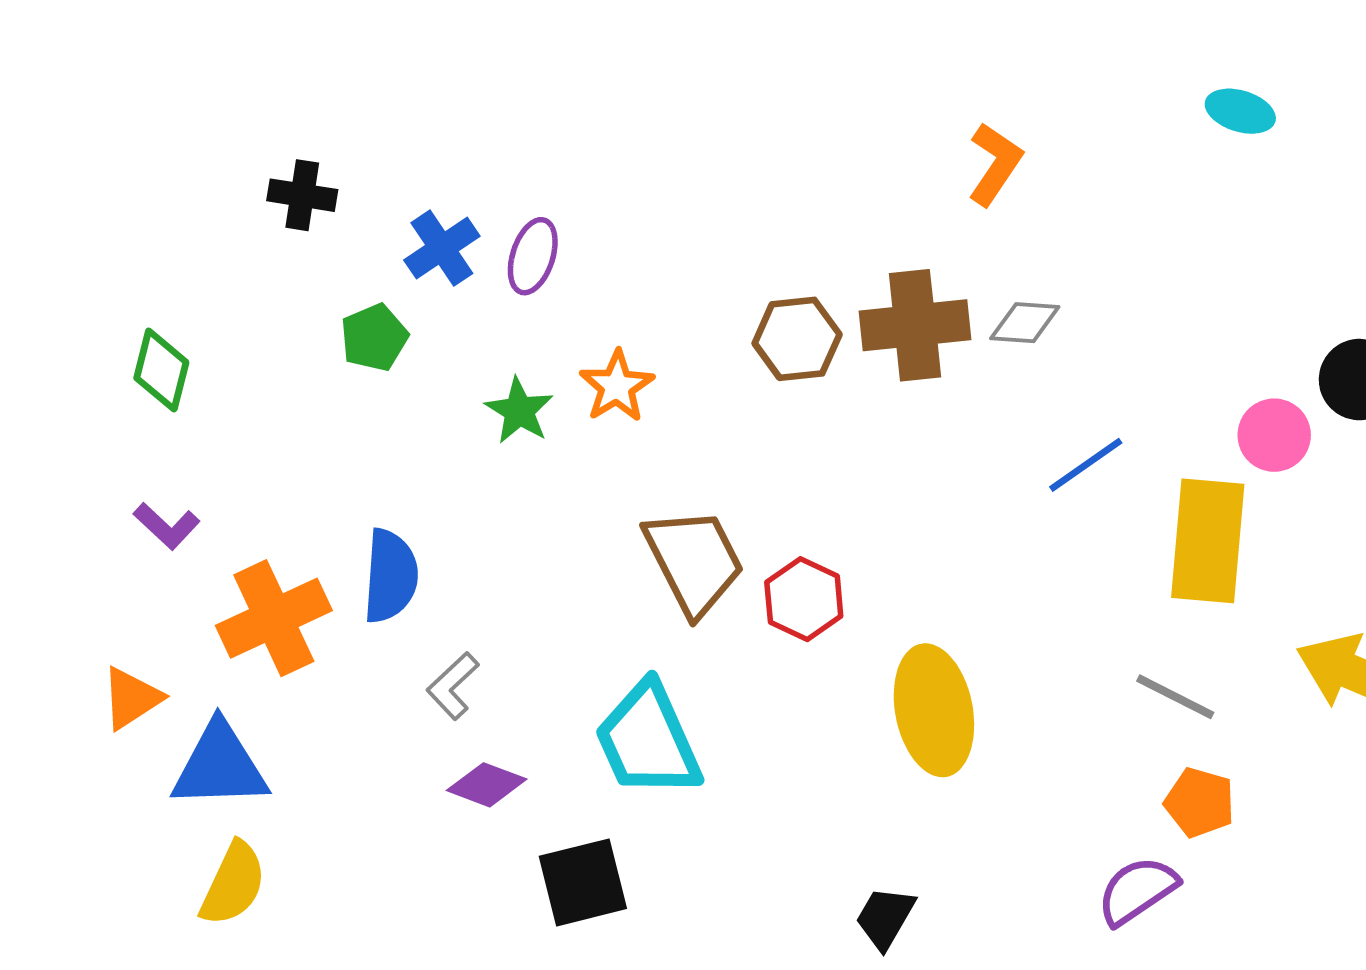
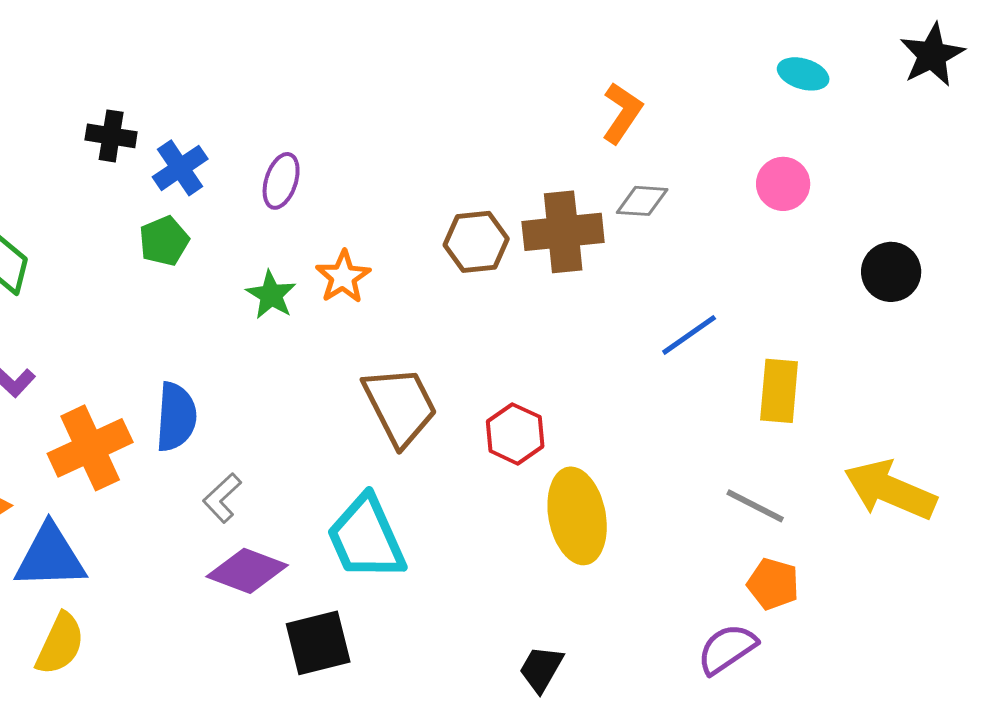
blue cross: (442, 248) -> (180, 168), moved
gray diamond: (1025, 323) -> (642, 201), moved
pink circle: (1274, 435) -> (783, 184), moved
yellow rectangle: (1208, 541) -> (779, 391), size x0.7
red hexagon: (804, 599) -> (515, 434), moved
purple diamond: (487, 785) -> (247, 571), size x1.4

